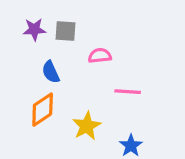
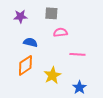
gray square: (65, 31) -> (51, 13), moved
blue semicircle: (51, 72) -> (30, 42), turned 128

